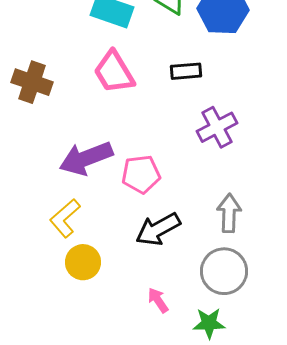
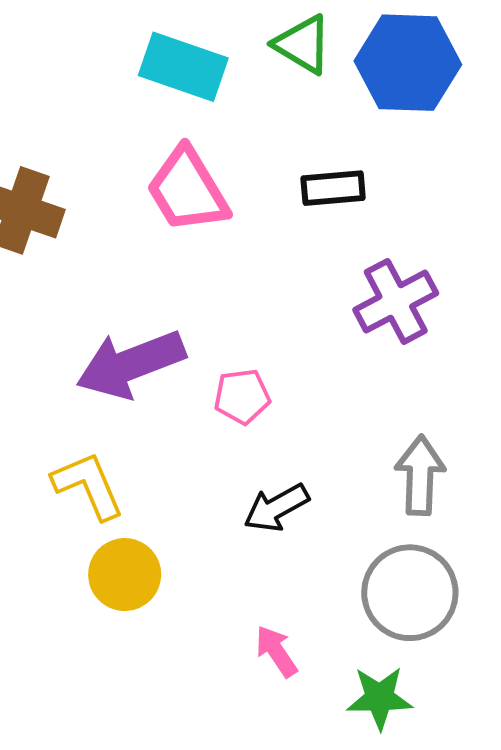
pink pentagon: (141, 174) -> (242, 397), size x0.7
yellow L-shape: (65, 218) -> (88, 486), turned 108
black arrow: (158, 229) -> (276, 508), size x0.7

